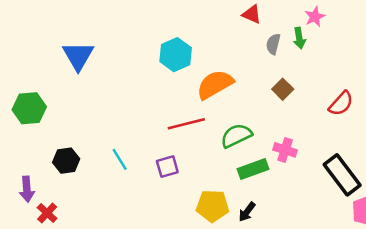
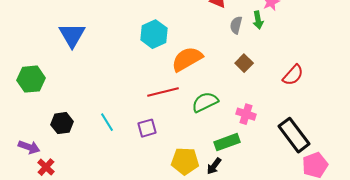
green rectangle: (253, 169) -> (227, 142), moved
purple arrow: (27, 189) -> (29, 147), turned -65

